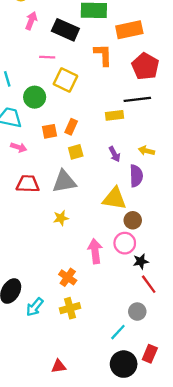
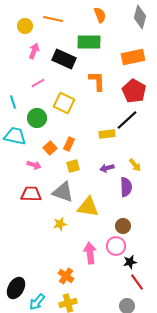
orange rectangle: (129, 30) -> (133, 57), moved
pink line: (47, 57) -> (38, 83), moved, turned -32
black line: (137, 99) -> (127, 120), turned -35
orange square: (49, 131) -> (50, 148), turned -32
pink arrow: (19, 147) -> (34, 165), moved
yellow arrow: (146, 151) -> (135, 165), turned -144
purple arrow: (114, 154) -> (107, 168), turned 104
gray triangle: (64, 182) -> (63, 192), turned 30
yellow triangle: (114, 199) -> (88, 207), moved

